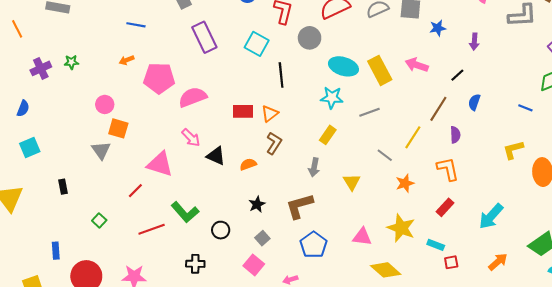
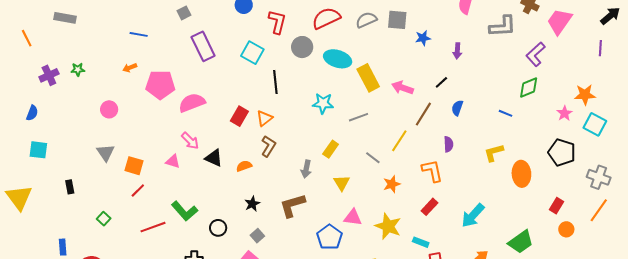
pink arrow: (417, 65) -> (403, 88), moved
cyan ellipse: (343, 66) -> (338, 59), moved
red rectangle: (243, 111) -> (239, 116), turned -60
orange square: (118, 128) -> (134, 166), moved
yellow rectangle: (328, 135) -> (331, 149), moved
purple semicircle: (455, 135) -> (448, 144), moved
cyan square: (30, 147) -> (38, 150), turned 30
pink triangle: (160, 164) -> (173, 161), moved, size x0.6
pink triangle: (362, 237) -> (353, 217), moved
blue pentagon: (314, 245) -> (329, 237), moved

